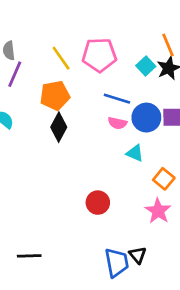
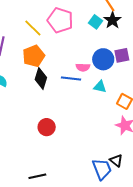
pink pentagon: (99, 55) -> (60, 20), turned 30
blue line: (117, 99) -> (71, 79), moved
red circle: (98, 203) -> (47, 127), moved

